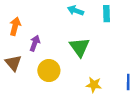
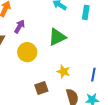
green triangle: (80, 47) -> (57, 37), turned 30

